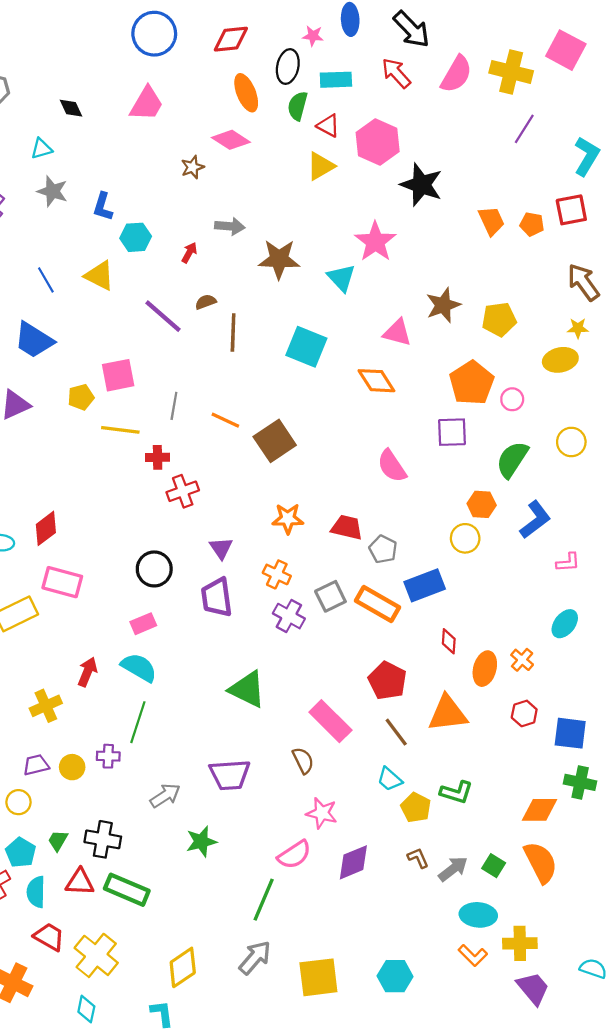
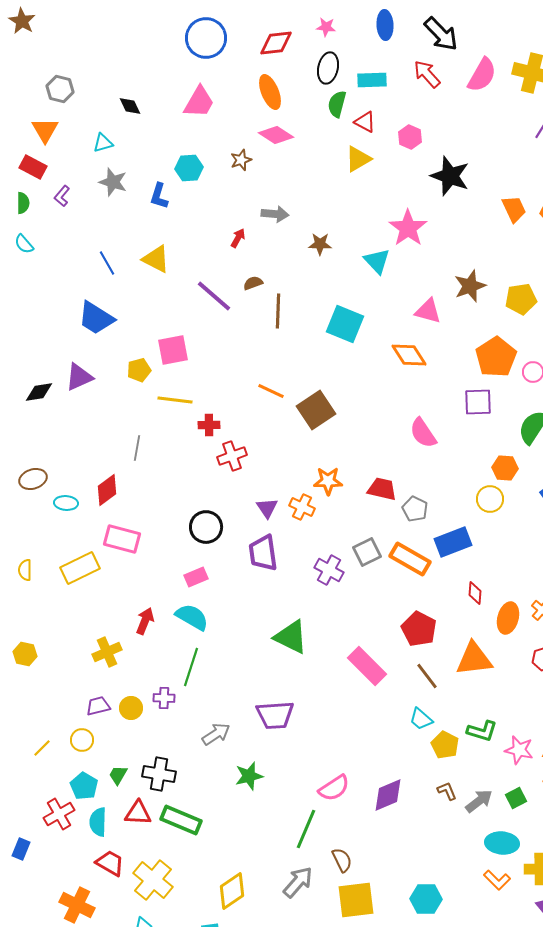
pink star: (313, 36) -> (326, 27), moved
orange ellipse: (246, 93) -> (270, 92), moved
pink hexagon: (378, 142) -> (410, 137), size x0.6
cyan hexagon: (136, 237) -> (189, 168), moved
brown star: (279, 259) -> (320, 244), size x0.6
gray line: (174, 406) -> (137, 448), moved
orange cross: (277, 574) -> (302, 507), moved
brown semicircle: (303, 761) -> (342, 860), moved
pink star: (322, 813) -> (519, 750), moved
green square: (494, 866) -> (516, 798), turned 30

